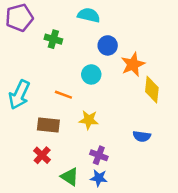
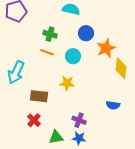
green cross: (53, 39) -> (50, 34), moved
orange line: (63, 95) -> (47, 52), moved
yellow star: (89, 120) -> (67, 83), moved
green triangle: (70, 177) -> (56, 137), turned -42

